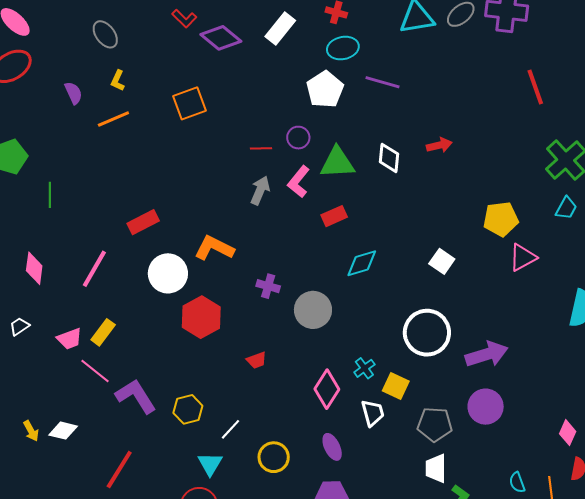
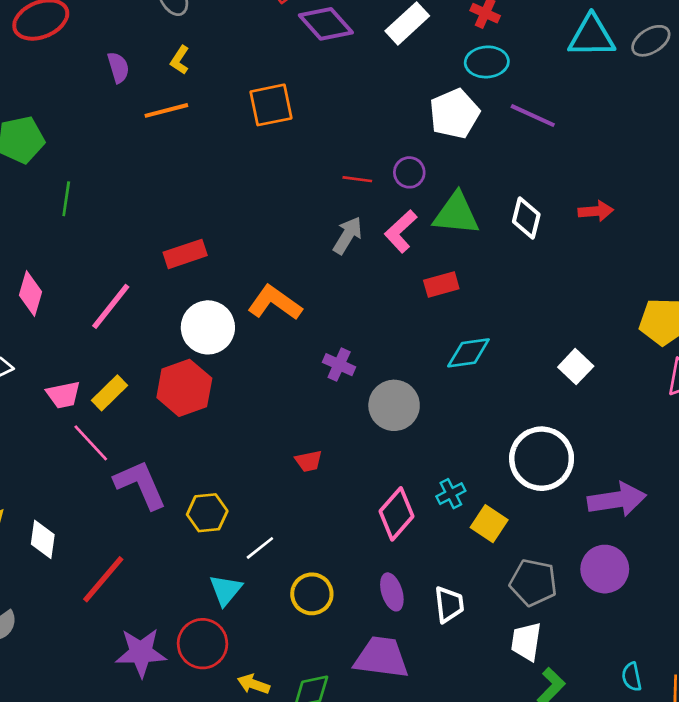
red hexagon: (201, 317) -> (184, 388), moved
white trapezoid: (373, 413) -> (449, 604), moved
white diamond: (63, 431) -> (43, 539), moved, turned 76

